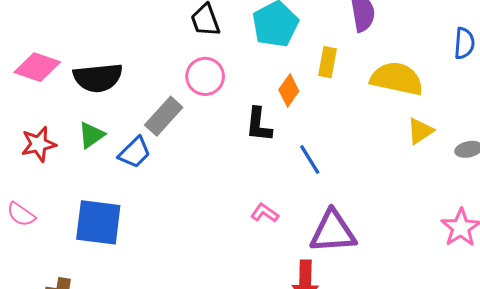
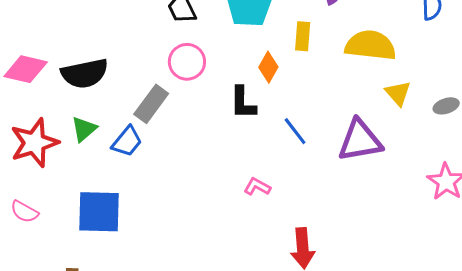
yellow triangle: (420, 131) -> (398, 93), turned -32
red star: (39, 144) -> (34, 143), size x1.4
purple triangle: (333, 232) -> (360, 141), moved

